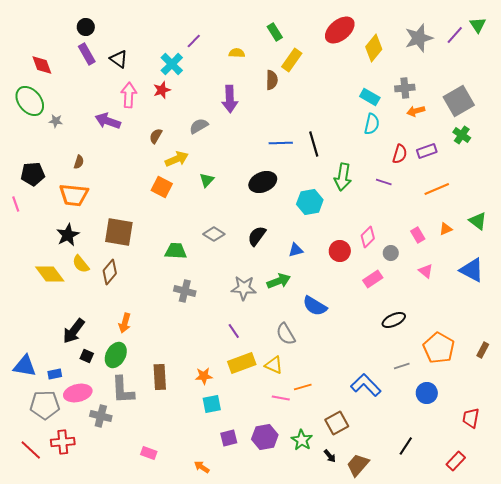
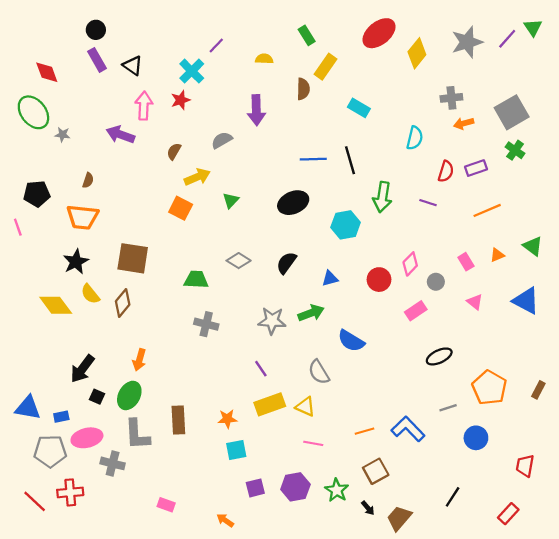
cyan rectangle: (370, 97) -> (359, 108), moved
orange line: (303, 387) -> (365, 431), moved

